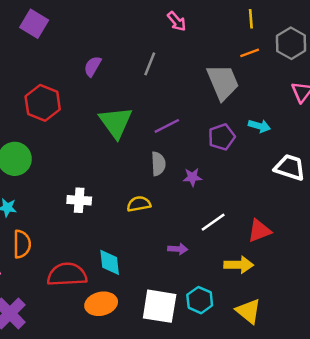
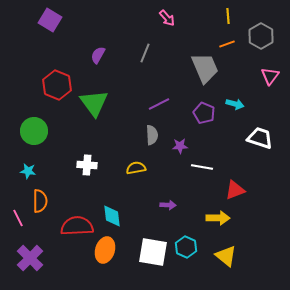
green triangle: (116, 122) -> (94, 103), moved
purple pentagon: (222, 137) -> (204, 113), turned -30
white line: (213, 222) -> (202, 167), moved, turned 45
orange ellipse: (101, 304) -> (105, 250), turned -60

